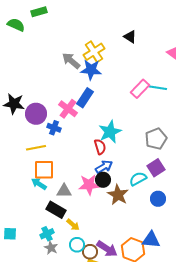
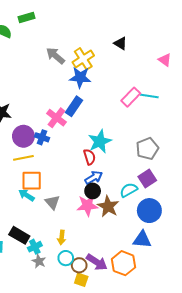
gray arrow: (71, 61) -> (55, 56), moved
purple circle: (36, 114) -> (23, 136), moved
pink star: (89, 185) -> (87, 205), moved
gray triangle: (64, 191) -> (52, 202), turned 49
blue circle: (158, 199) -> (149, 211), size x1.5
black rectangle: (56, 210) -> (19, 235), moved
yellow arrow: (73, 225) -> (62, 237), turned 56
blue triangle: (151, 240) -> (142, 239), moved

